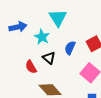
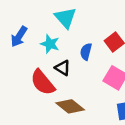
blue arrow: (18, 27) -> (19, 37), turned 144
red semicircle: (31, 67) -> (43, 82), size x1.6

